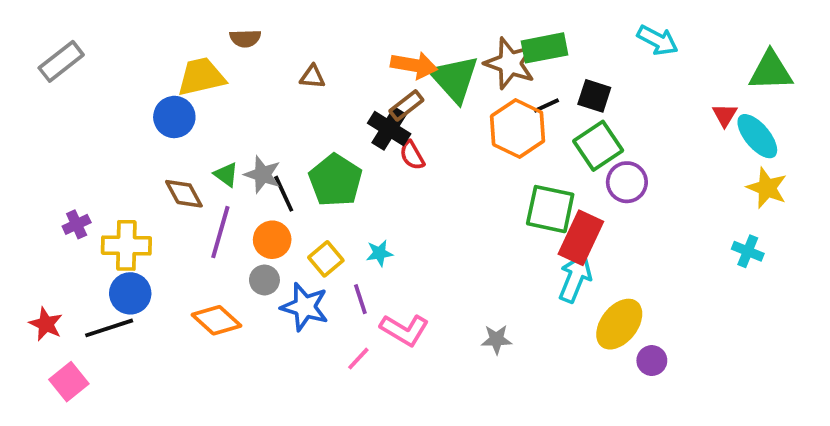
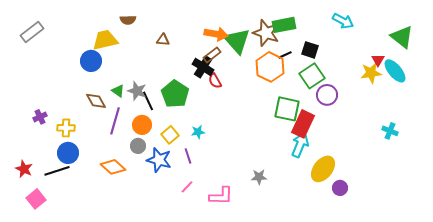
green triangle: (771, 71) -> (402, 37), turned 40
yellow star: (767, 188) -> (371, 73), moved, turned -30
yellow cross: (126, 245) -> (66, 128), size x0.7
pink L-shape: (404, 330) -> (221, 196), moved, turned -30

